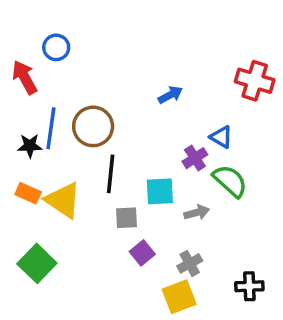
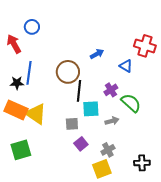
brown circle: (93, 126) -> (68, 72), moved
blue triangle: (221, 137) -> (126, 66), moved
black line: (111, 174) -> (79, 91), moved
orange rectangle: (28, 193) -> (16, 110), size x1.6
green square: (37, 263) -> (21, 150), turned 30

